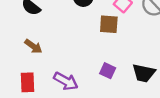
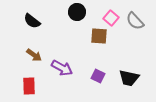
purple arrow: (66, 81) -> (62, 68), moved

